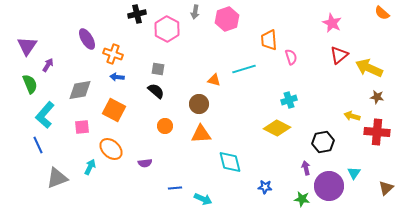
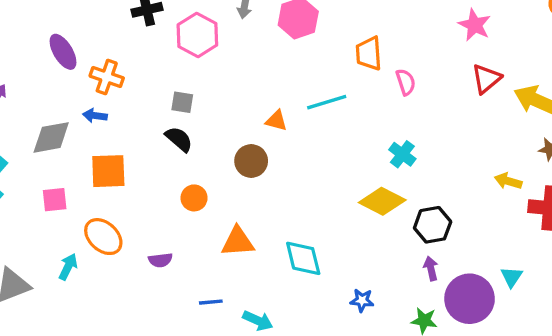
blue arrow: (117, 77) -> (95, 116), moved
cyan cross: (289, 100) -> (402, 154), turned -35
orange square: (114, 110) -> (108, 171), turned -30
orange triangle: (201, 134) -> (238, 242), moved
black hexagon: (323, 142) -> (433, 225), moved

